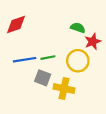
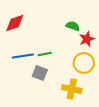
yellow circle: (78, 61) -> (84, 63), moved
yellow cross: (64, 88) -> (72, 89), moved

